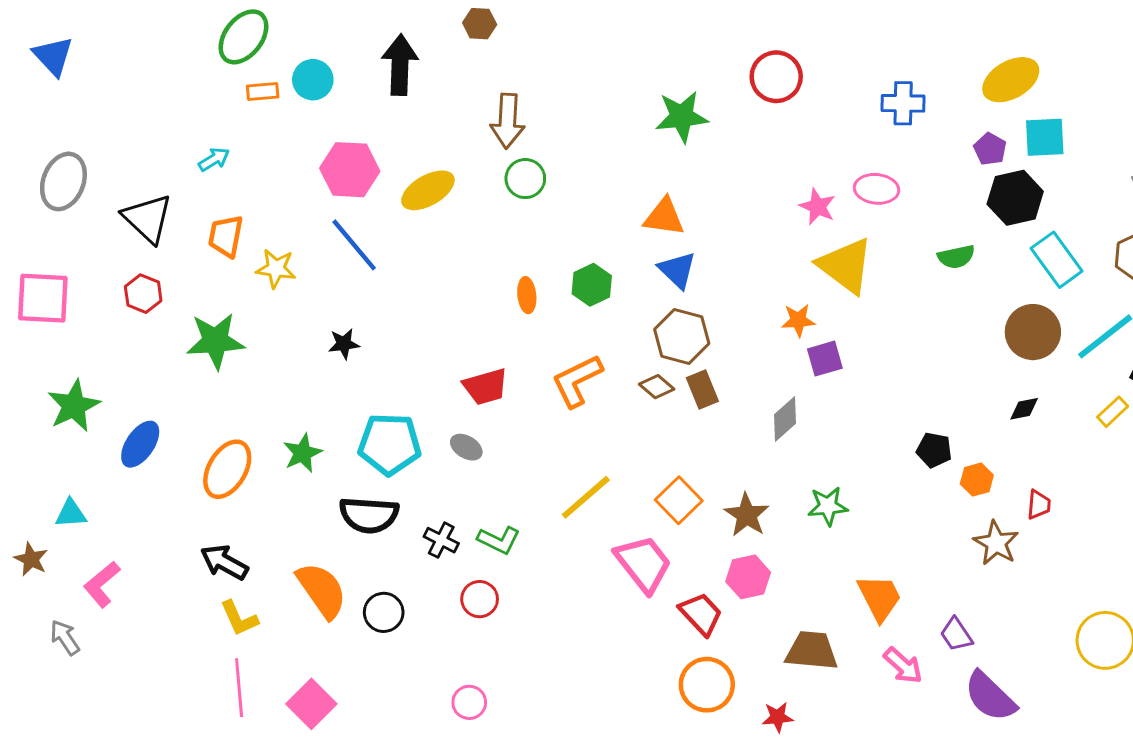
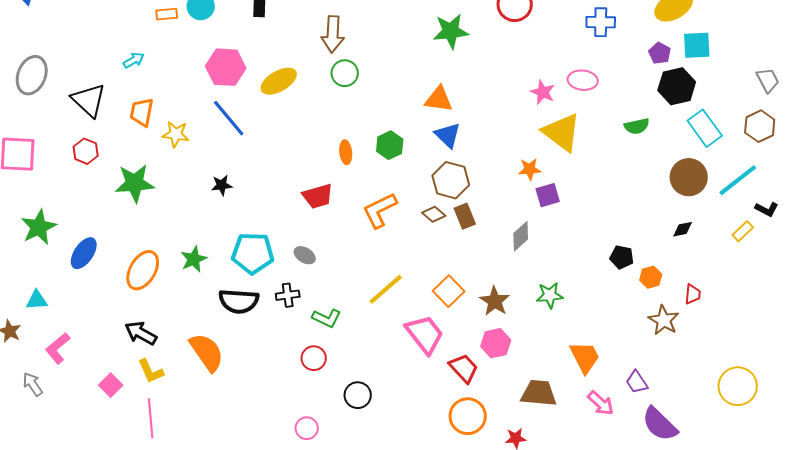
red trapezoid: (485, 387) -> (318, 196), moved
black cross: (441, 540) -> (288, 295), moved, turned -35
black circle: (384, 612) -> (358, 395), moved
pink square: (311, 704) -> (111, 385), moved, size x0.7

